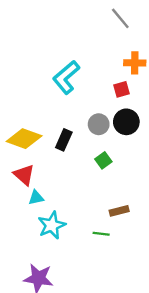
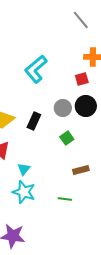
cyan triangle: (36, 198) -> (24, 169), moved, turned -40
brown rectangle: (119, 211) -> (81, 170), moved
cyan star: (52, 225) -> (24, 192), turned -30

